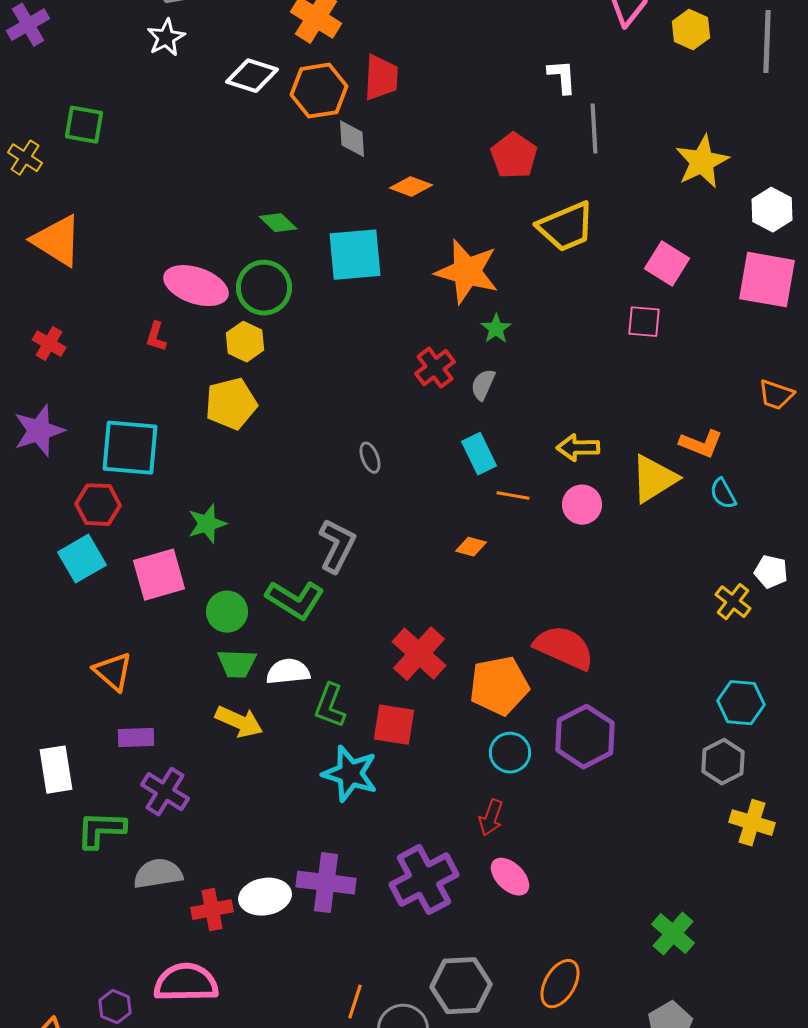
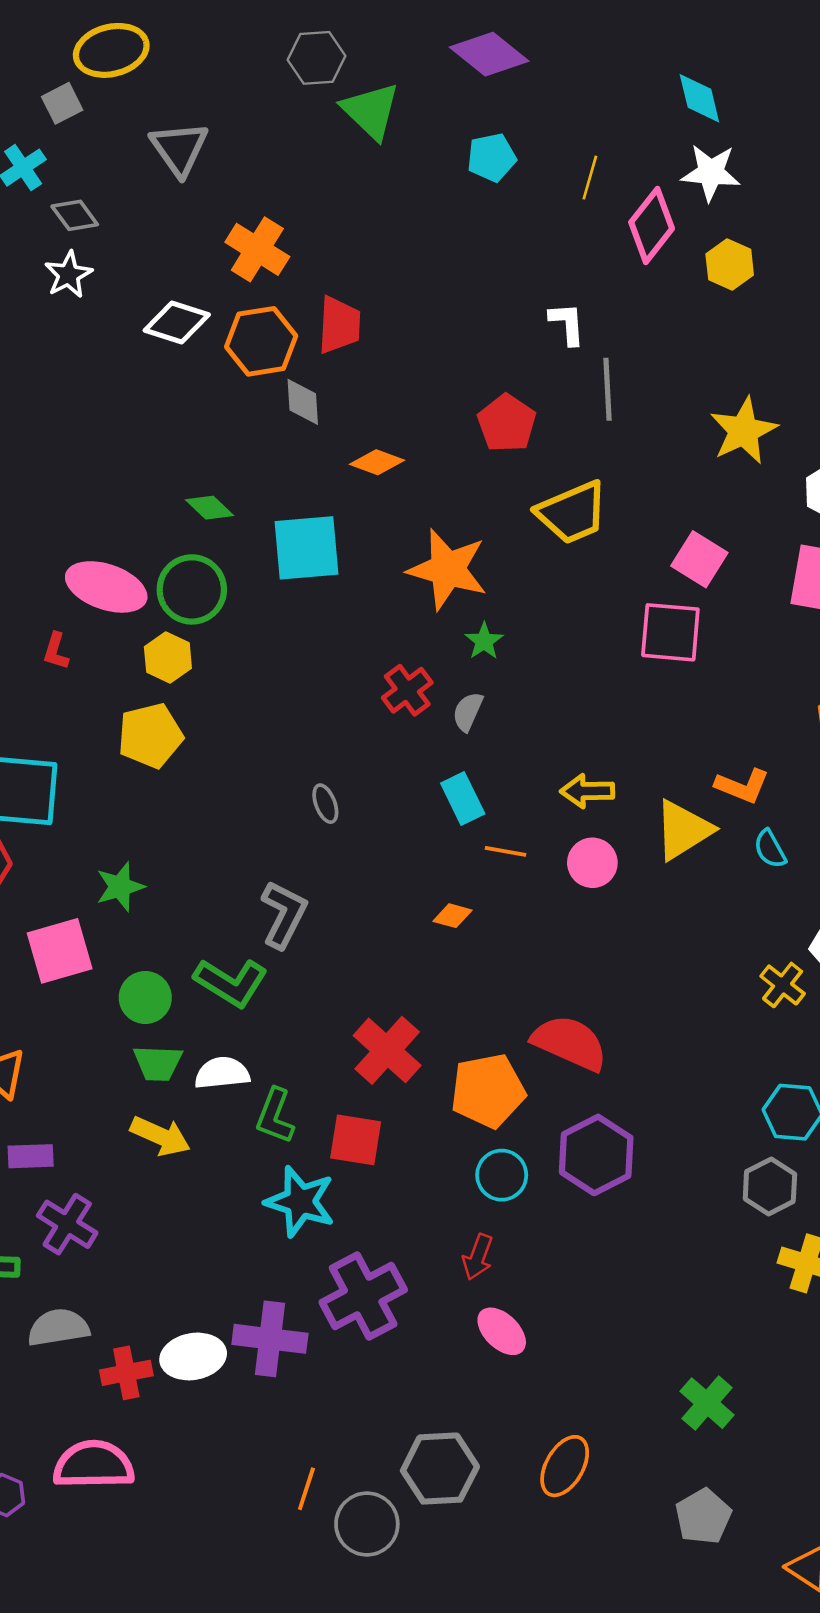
pink square: (644, 322) -> (670, 632), size x1.5
purple cross: (424, 880) -> (363, 1296), moved

